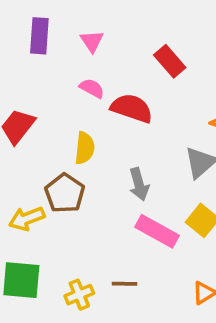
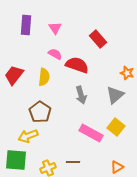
yellow semicircle: (85, 148) -> (44, 77), moved
gray arrow: (139, 184) -> (81, 95), moved
yellow arrow: (27, 219) -> (28, 136), moved

